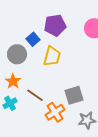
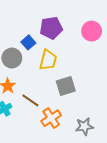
gray square: (74, 95) -> (66, 86), moved

